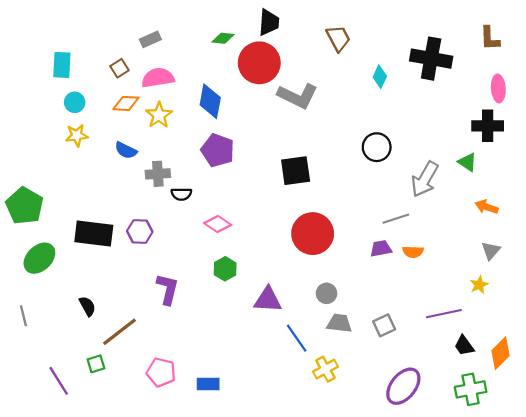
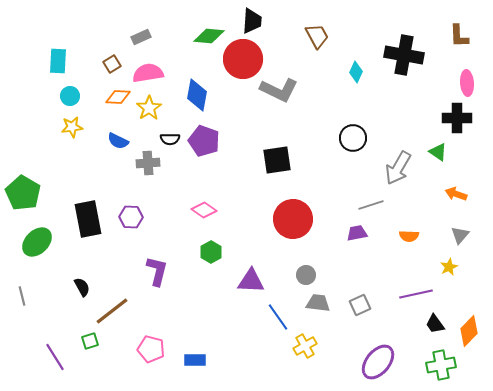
green diamond: (223, 38) -> (209, 36), size x1.4
black semicircle: (181, 194) -> (170, 139), moved
black rectangle: (94, 234) -> (88, 219), turned 72
orange semicircle: (413, 252) -> (409, 236), moved

